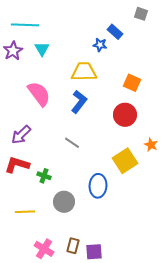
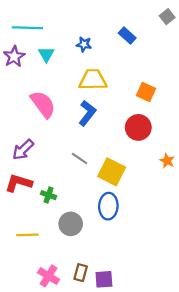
gray square: (141, 14) -> (167, 17), moved, turned 32
blue star: (100, 45) -> (84, 44), moved
yellow square: (125, 161) -> (112, 172), moved, turned -30

